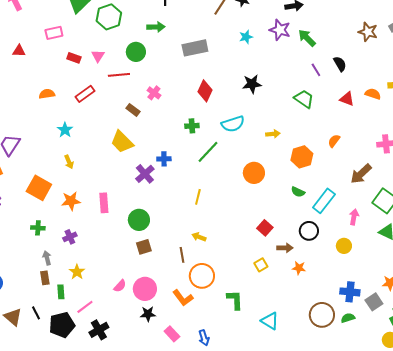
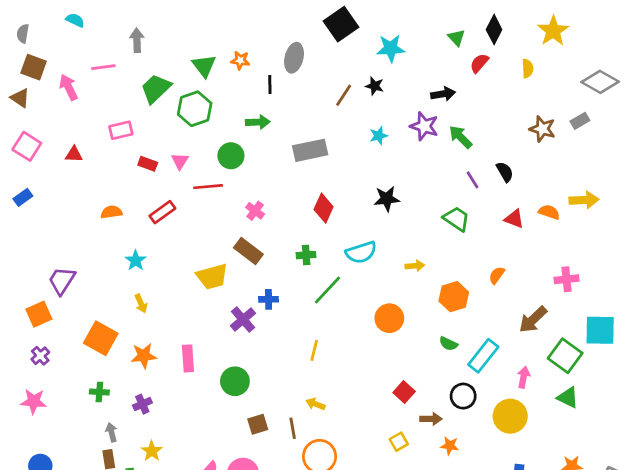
brown rectangle: (133, 110) -> (248, 251), moved, size x1.5
yellow trapezoid: (122, 142) -> (212, 277), turned -60
yellow circle: (344, 246) -> (510, 416), size x1.6
brown square: (144, 247) -> (258, 424), moved

